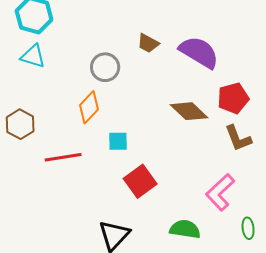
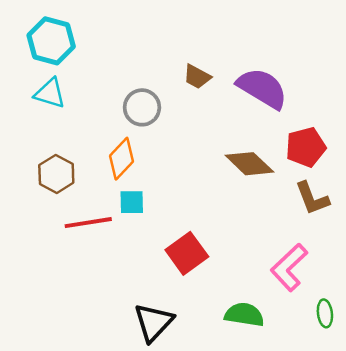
brown hexagon: (20, 124) -> (56, 174), moved
cyan square: (118, 141) -> (132, 202), moved

